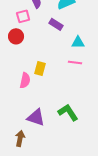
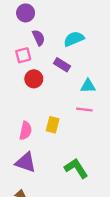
red circle: (16, 36) -> (34, 79), moved
yellow rectangle: (40, 68) -> (53, 125), moved
purple triangle: (36, 117) -> (26, 162), moved

